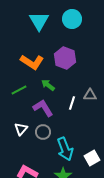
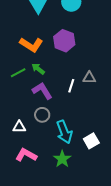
green arrow: (48, 85) -> (38, 69), moved
white triangle: (21, 129) -> (19, 127), moved, turned 48

